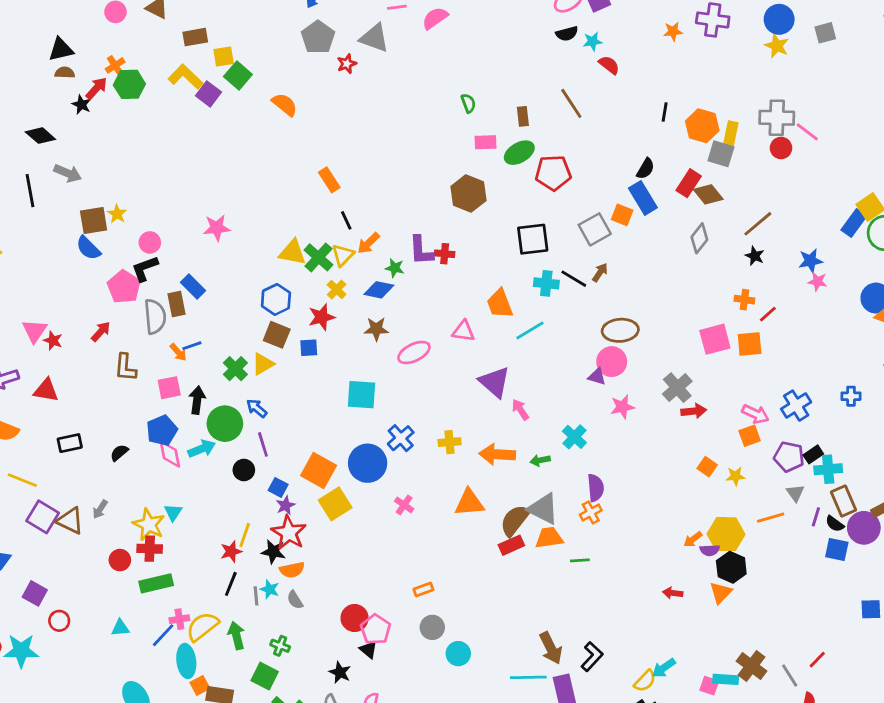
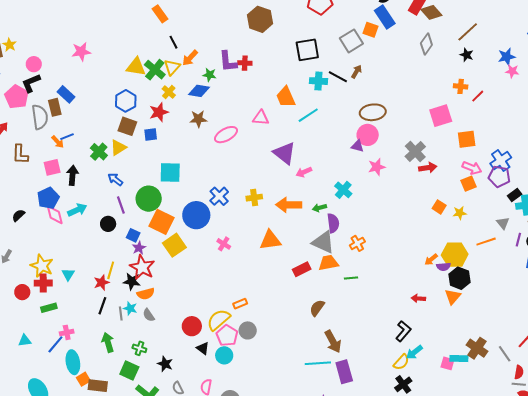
orange square: (750, 344) -> (467, 139), moved
cyan square: (362, 395) -> (170, 172), moved
pink arrow: (520, 410) -> (304, 172), turned -77
green circle: (225, 424) -> (149, 199), moved
purple pentagon: (789, 457) -> (499, 176), moved
purple semicircle: (596, 488) -> (333, 223), moved
cyan triangle: (173, 512) -> (68, 274), moved
brown semicircle: (515, 520) -> (317, 308), moved, size x0.7
green rectangle: (156, 583) -> (49, 308), size x0.7
yellow semicircle: (202, 627) -> (219, 320), moved
pink pentagon: (376, 629) -> (227, 336), moved
cyan circle: (458, 654) -> (224, 355), moved
black L-shape: (592, 657) -> (403, 331), moved
black star: (340, 672) -> (165, 364), moved

